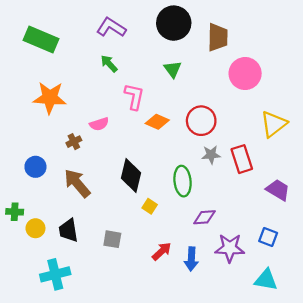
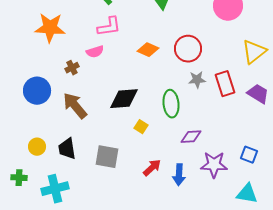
pink L-shape: (134, 97) -> (109, 27), moved, turned 70
blue circle: (35, 167) -> (37, 91), size x1.4
black diamond: (131, 176) -> (124, 99), turned 72
purple trapezoid: (278, 190) -> (258, 94), moved
green cross: (15, 212) -> (19, 178), moved
gray square: (112, 239) -> (107, 157), size x1.4

